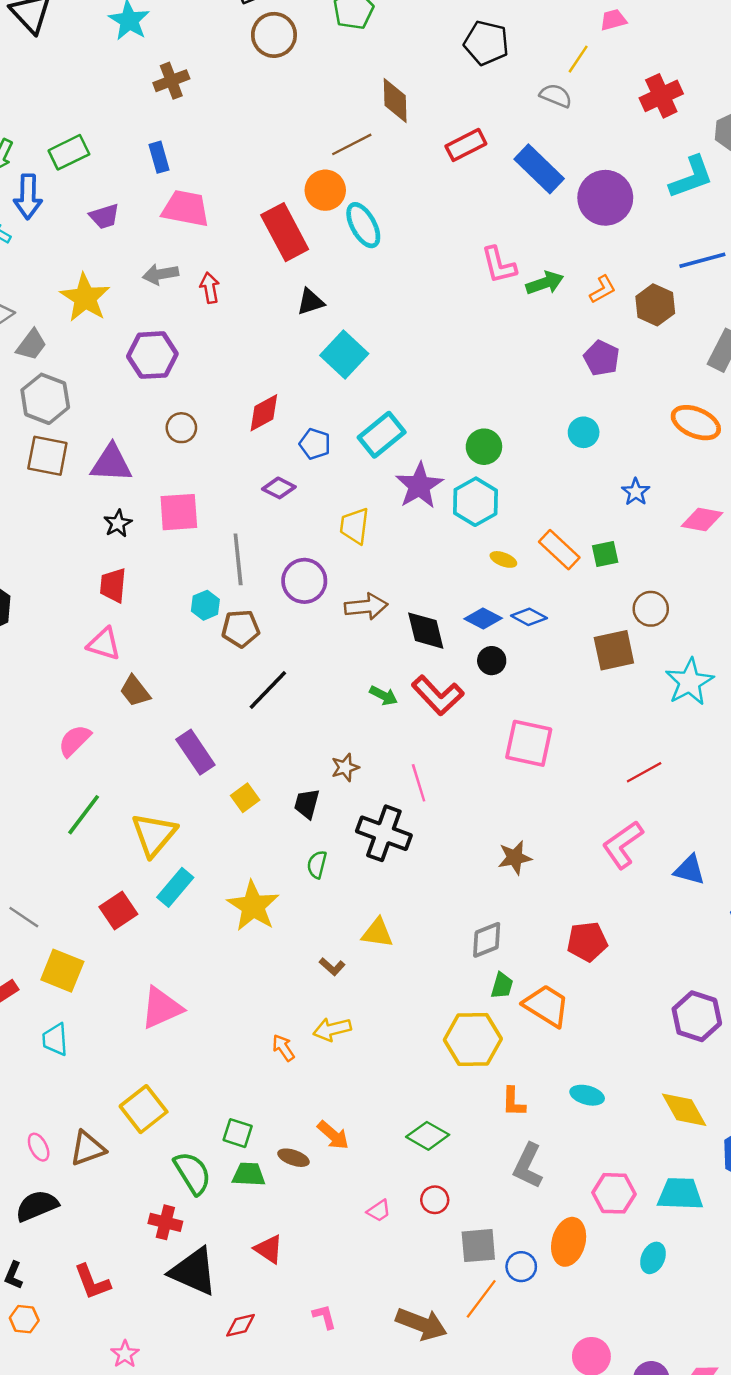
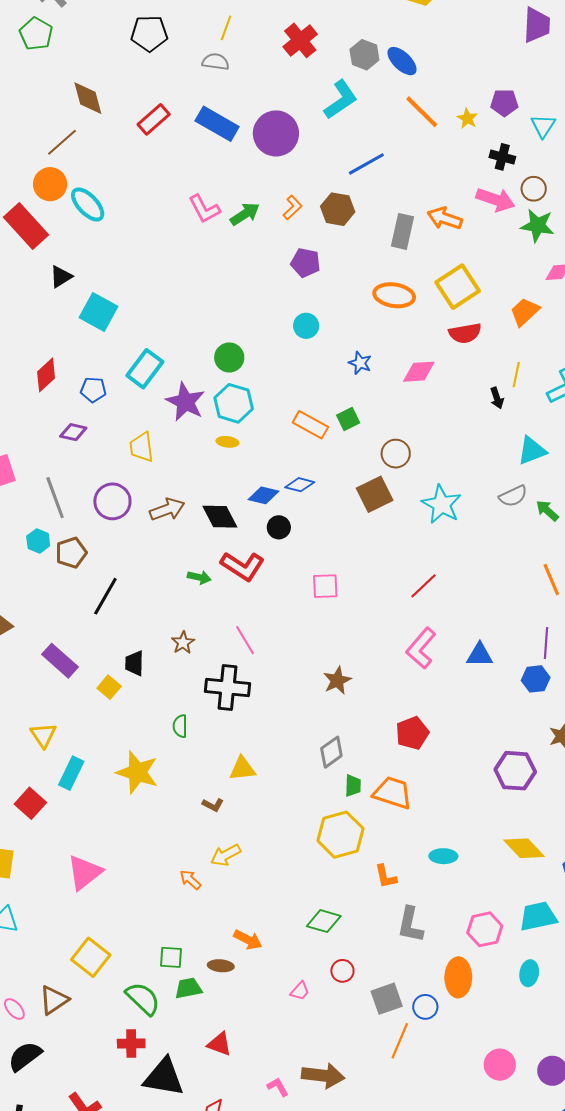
yellow ellipse: (503, 559) -> (227, 442), moved
pink square: (529, 743) -> (325, 586), size x0.7
black trapezoid: (307, 804) -> (134, 663), moved
yellow triangle: (154, 834) -> (43, 735), size x0.7
brown arrow: (421, 1324) -> (323, 1076), moved

